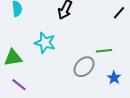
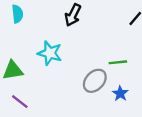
blue star: (114, 78) -> (120, 94), moved

